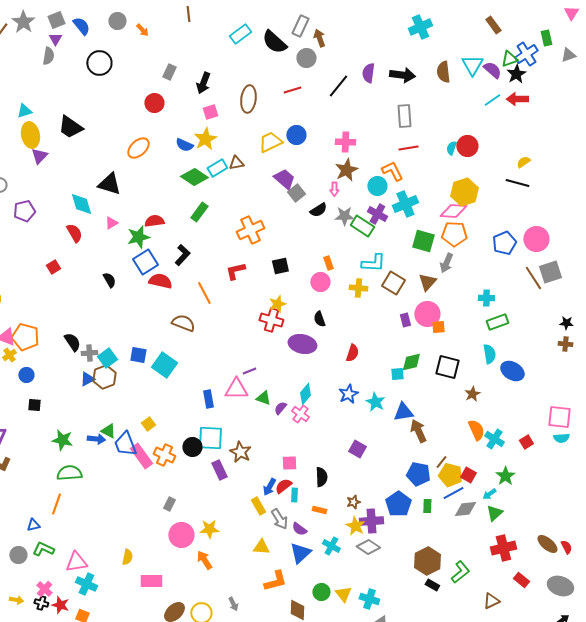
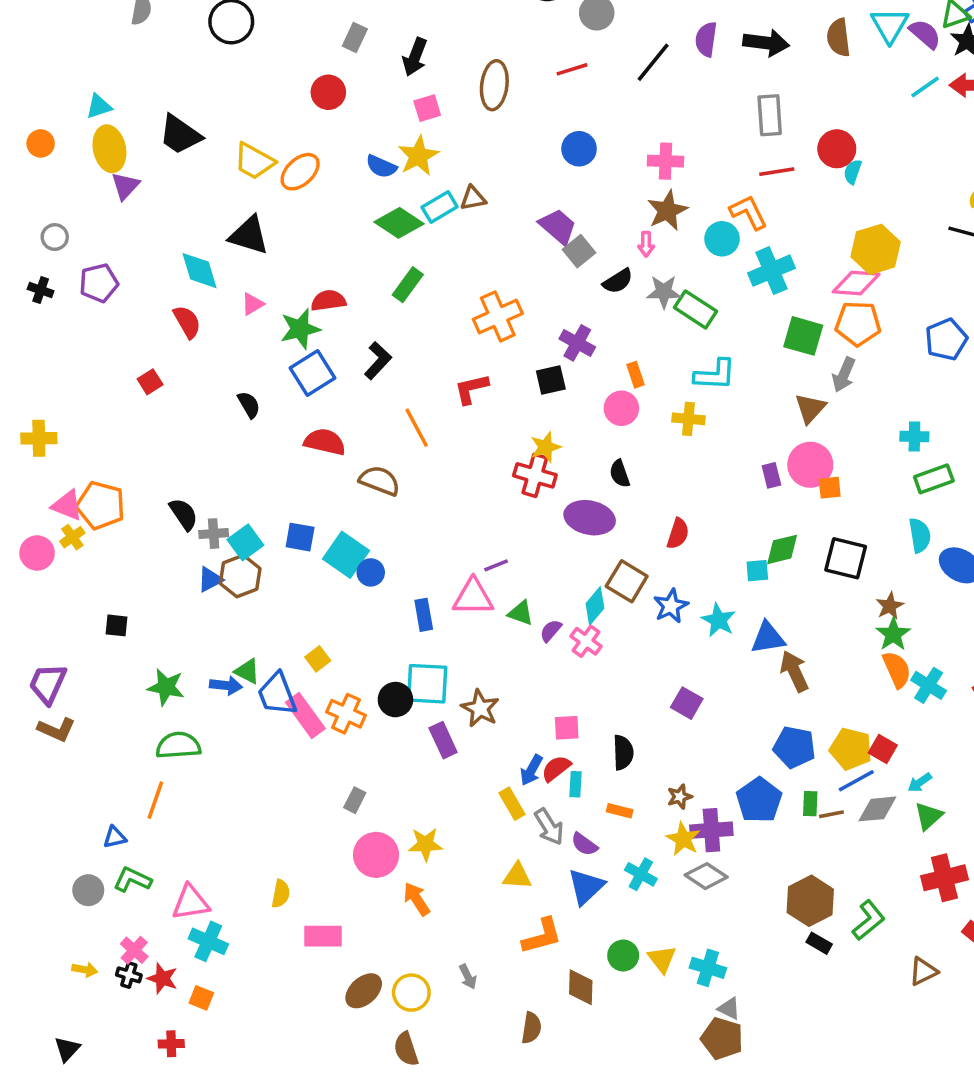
yellow trapezoid: (270, 142) -> (254, 161), moved, turned -125
red circle: (467, 146) -> (837, 149), moved
purple cross: (377, 214) -> (577, 343), moved
red semicircle: (160, 281) -> (325, 442), moved
brown square: (393, 283) -> (627, 581), moved
blue circle: (26, 375) -> (371, 572), moved
brown line: (441, 462) -> (831, 814), moved, turned 40
green star: (505, 476) -> (893, 634), moved

